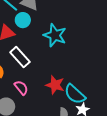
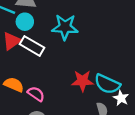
white rectangle: (20, 57) -> (32, 46), moved
pink semicircle: (21, 88) -> (36, 94), moved

